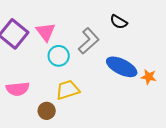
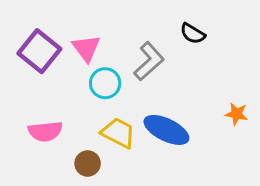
blue ellipse: (122, 67) -> (166, 130), moved
yellow trapezoid: (68, 90) -> (118, 133), turned 45

